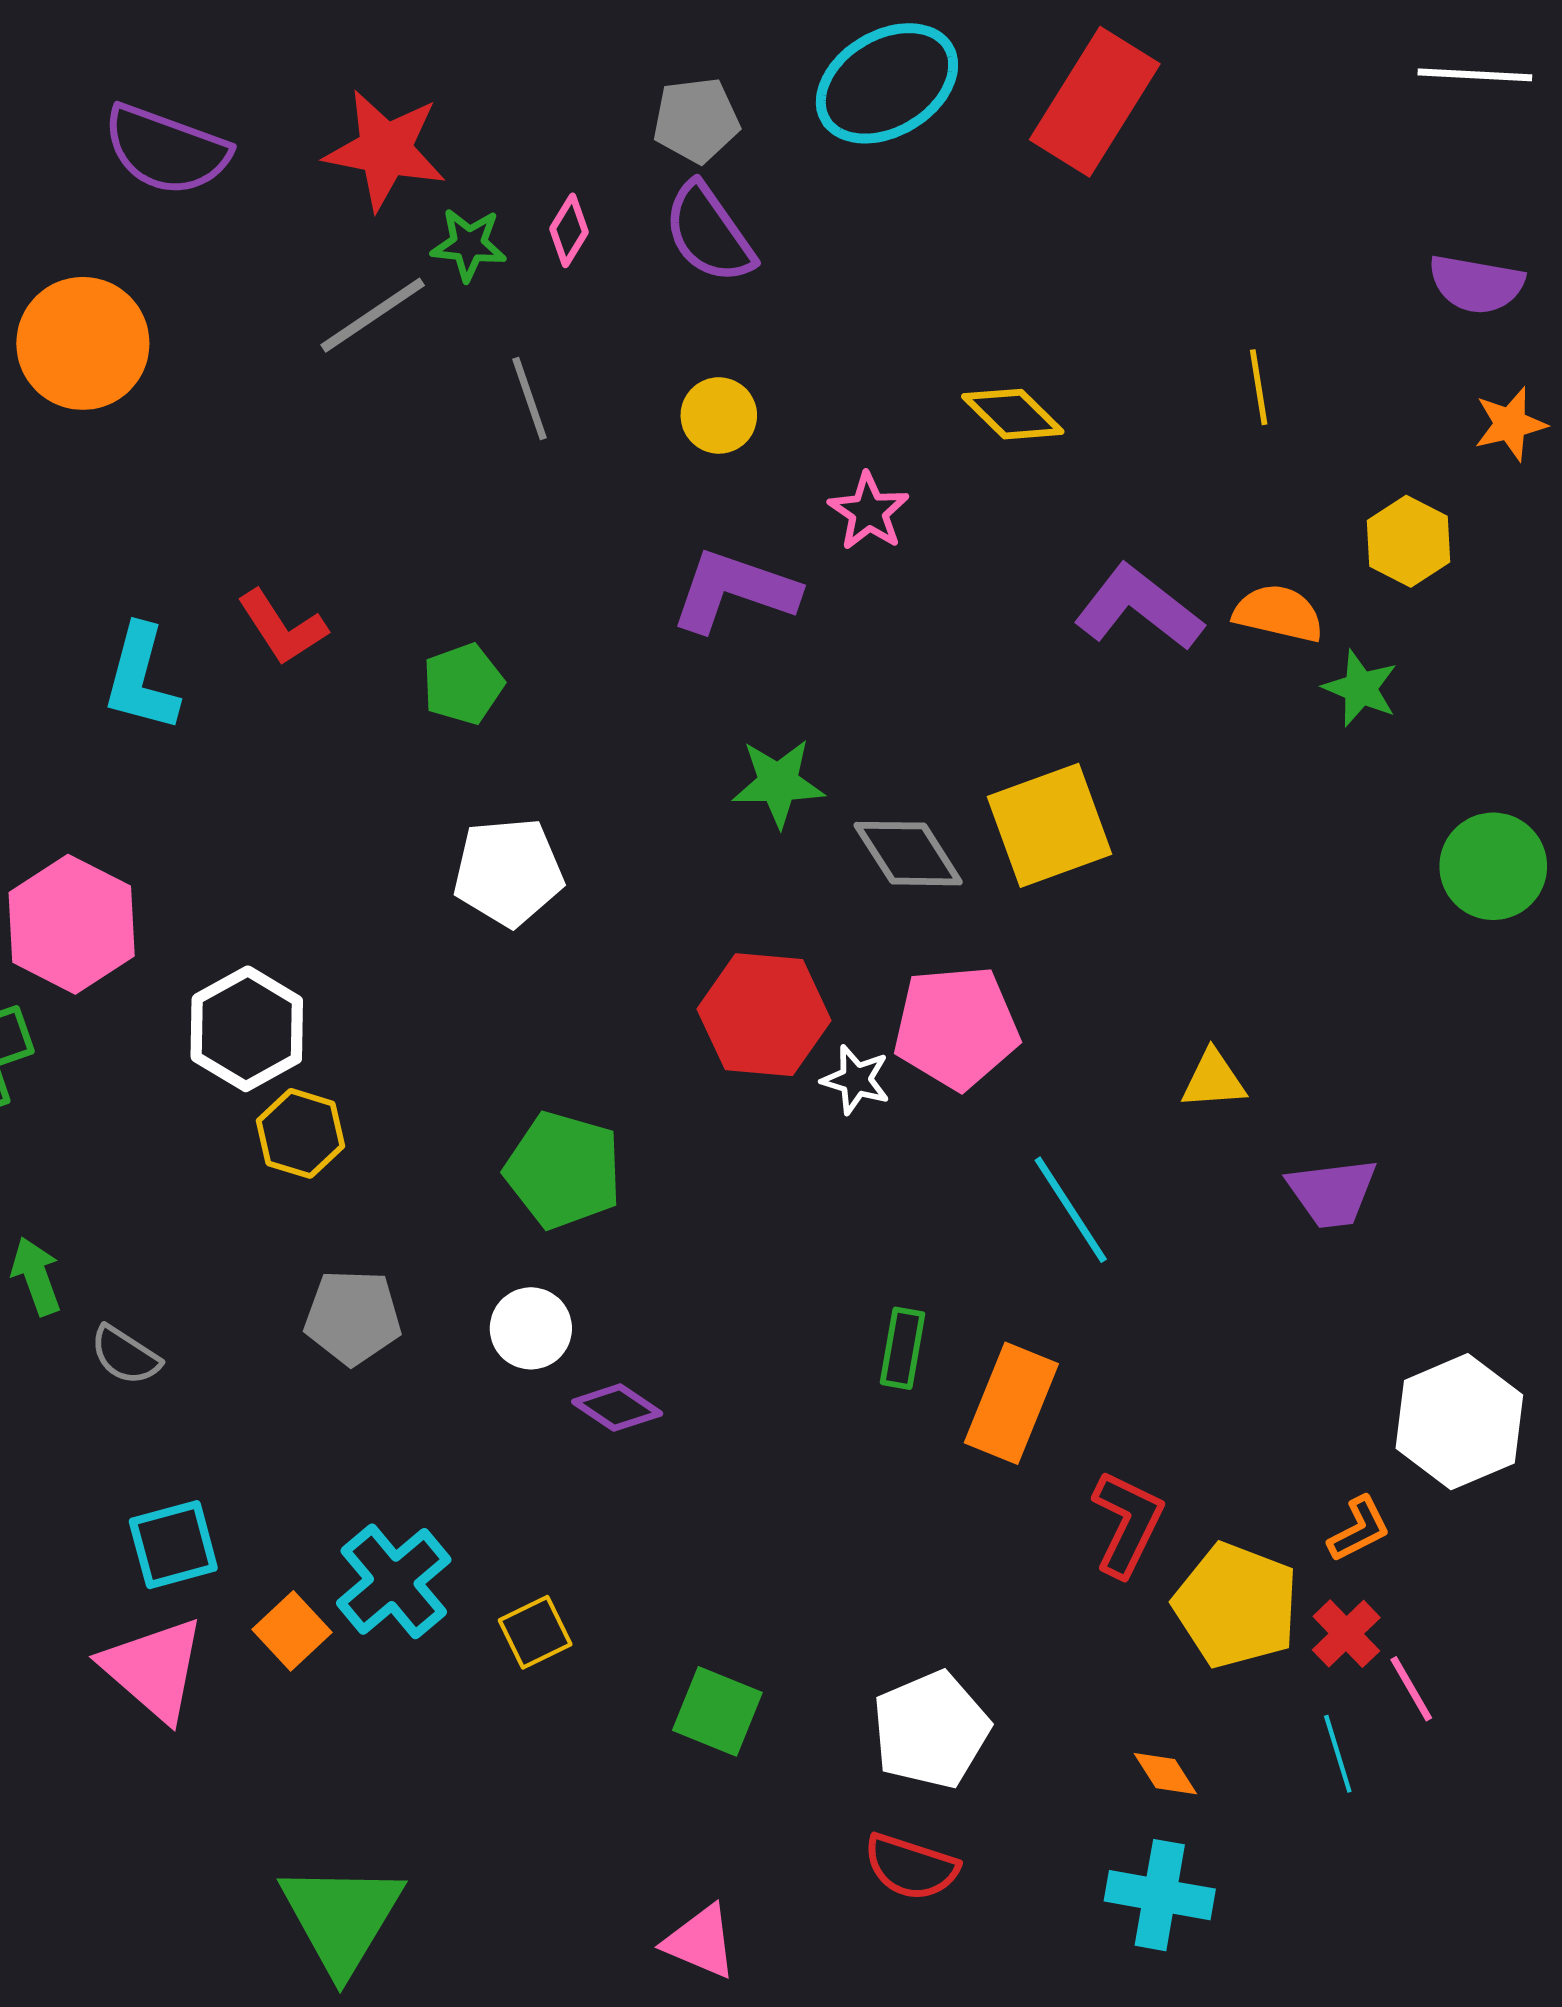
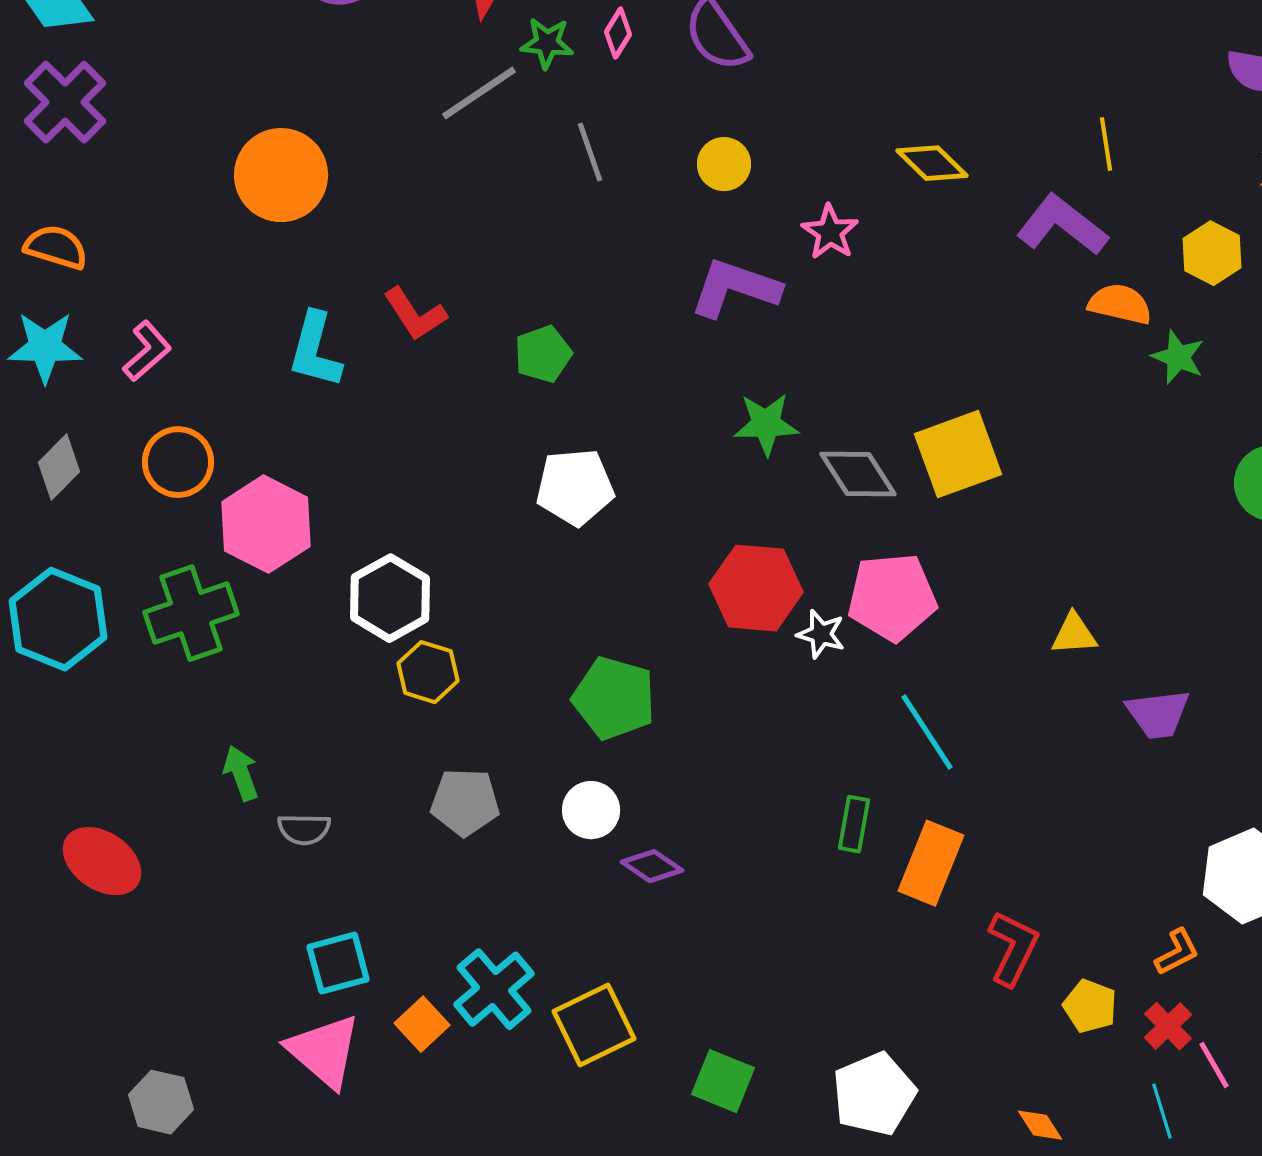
orange circle: (83, 343) -> (281, 175), moved
purple L-shape: (1139, 608) -> (1062, 225), moved
cyan line: (1071, 1210) -> (927, 732), moved
gray semicircle: (125, 1355) -> (304, 829), turned -32
yellow pentagon: (1236, 1605) -> (1090, 1006), size x0.6
yellow square: (535, 1632) -> (594, 1025), size x1.6

